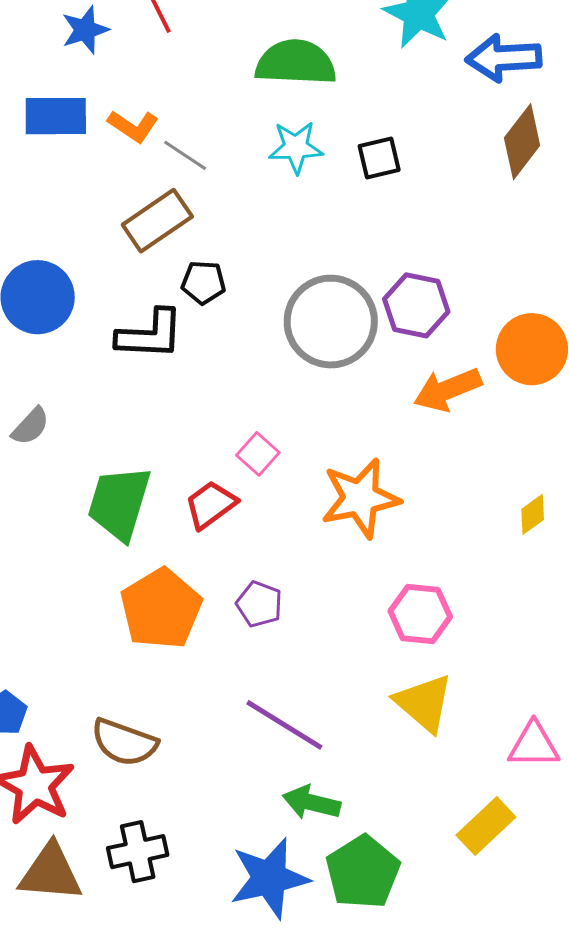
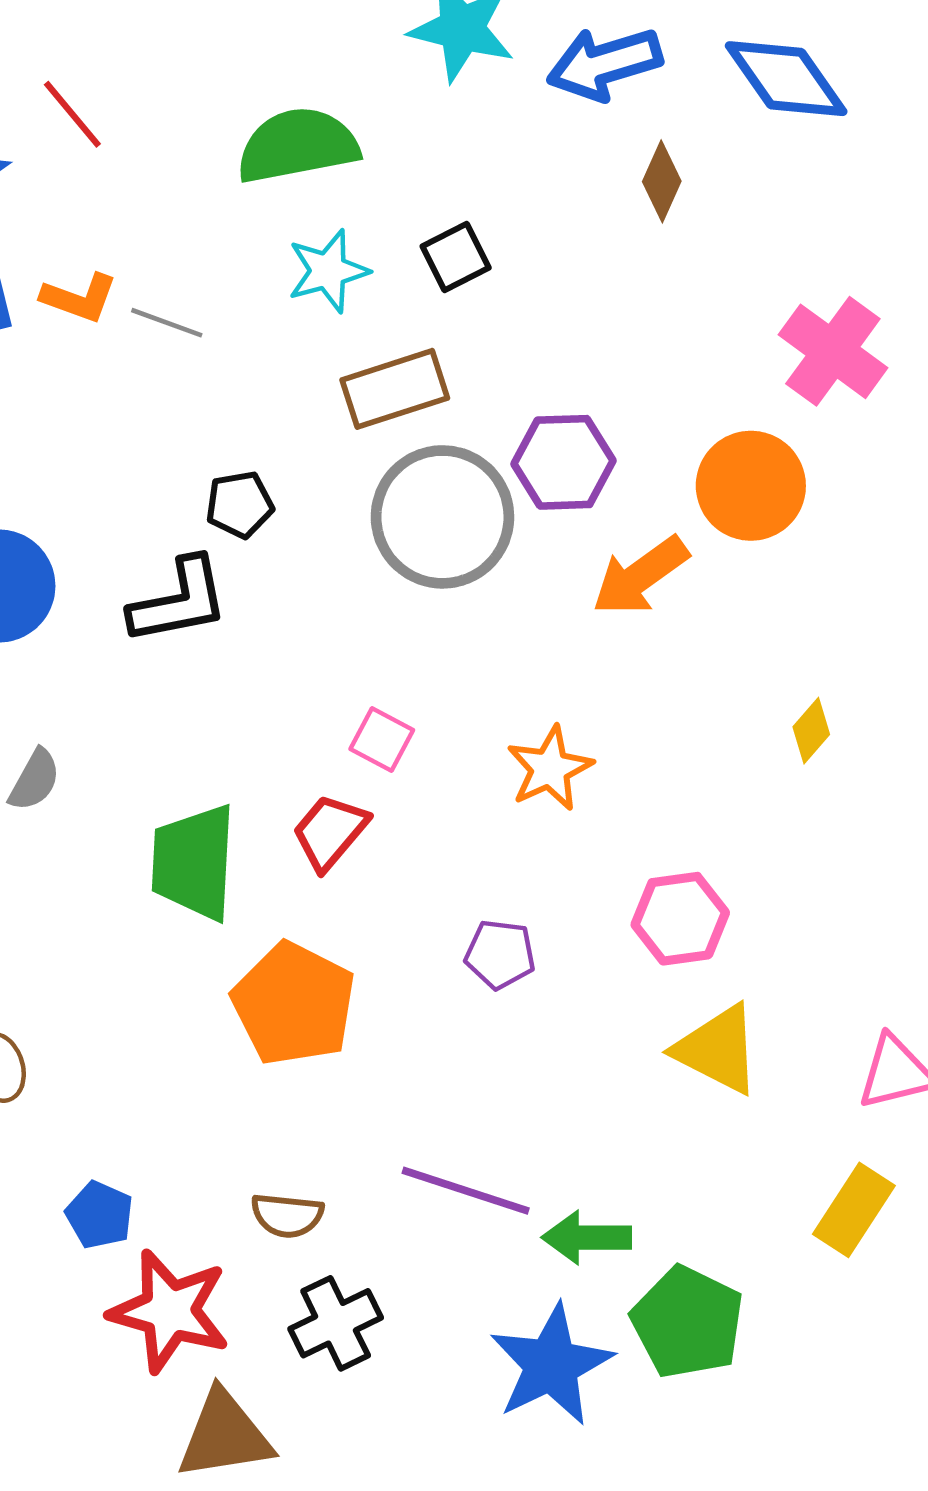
brown diamond: (522, 142) -> (662, 181), size x0.7
brown rectangle: (157, 221) -> (395, 389), moved, turned 30
orange star: (360, 498) -> (550, 768), size x0.7
purple pentagon: (259, 604) -> (500, 954), moved
purple line: (284, 725) -> (466, 1191), moved
brown semicircle: (124, 742) -> (287, 1215), size x0.7
black cross: (138, 852) -> (336, 1323), moved

